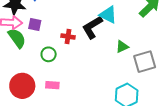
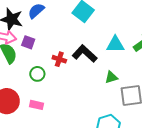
cyan triangle: (108, 15) -> (115, 44), moved, turned -36
black L-shape: (92, 27) -> (85, 54), turned 65

